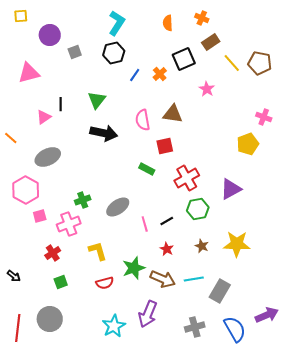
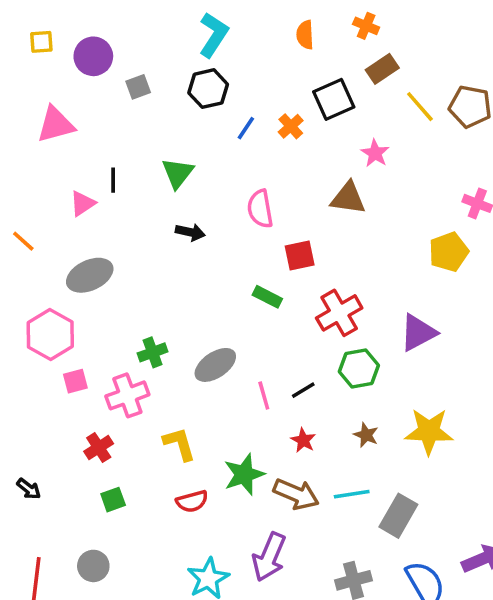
yellow square: (21, 16) -> (41, 42), moved
brown triangle: (173, 114) -> (348, 198), moved
black arrow: (104, 133) -> (190, 232), size x0.6
gray circle: (50, 319) -> (93, 566), size x0.7

